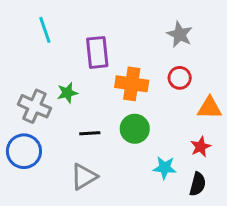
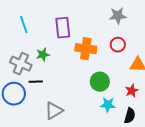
cyan line: (45, 30) -> (24, 25), moved
gray star: (180, 34) -> (118, 16), turned -30
green circle: (135, 129) -> (100, 82), moved
black line: (90, 133) -> (36, 82), moved

